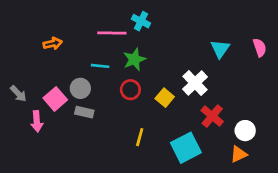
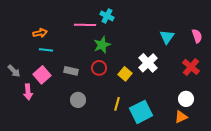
cyan line: (100, 66) -> (46, 50), moved
gray circle: (80, 88) -> (78, 100), moved
gray rectangle: (84, 112) -> (71, 71), moved
red cross: (212, 116) -> (191, 67), moved
yellow line: (140, 137) -> (117, 104), moved

